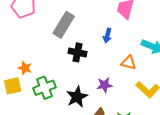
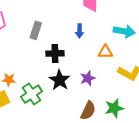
gray rectangle: (64, 25) -> (36, 30), size x0.7
black star: (77, 97) -> (60, 80), moved

